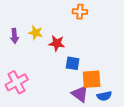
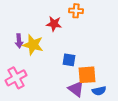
yellow star: (36, 33) -> (33, 45), moved, size x1.5
purple arrow: (15, 36) -> (19, 41), moved
red star: (57, 43) -> (54, 24), moved

